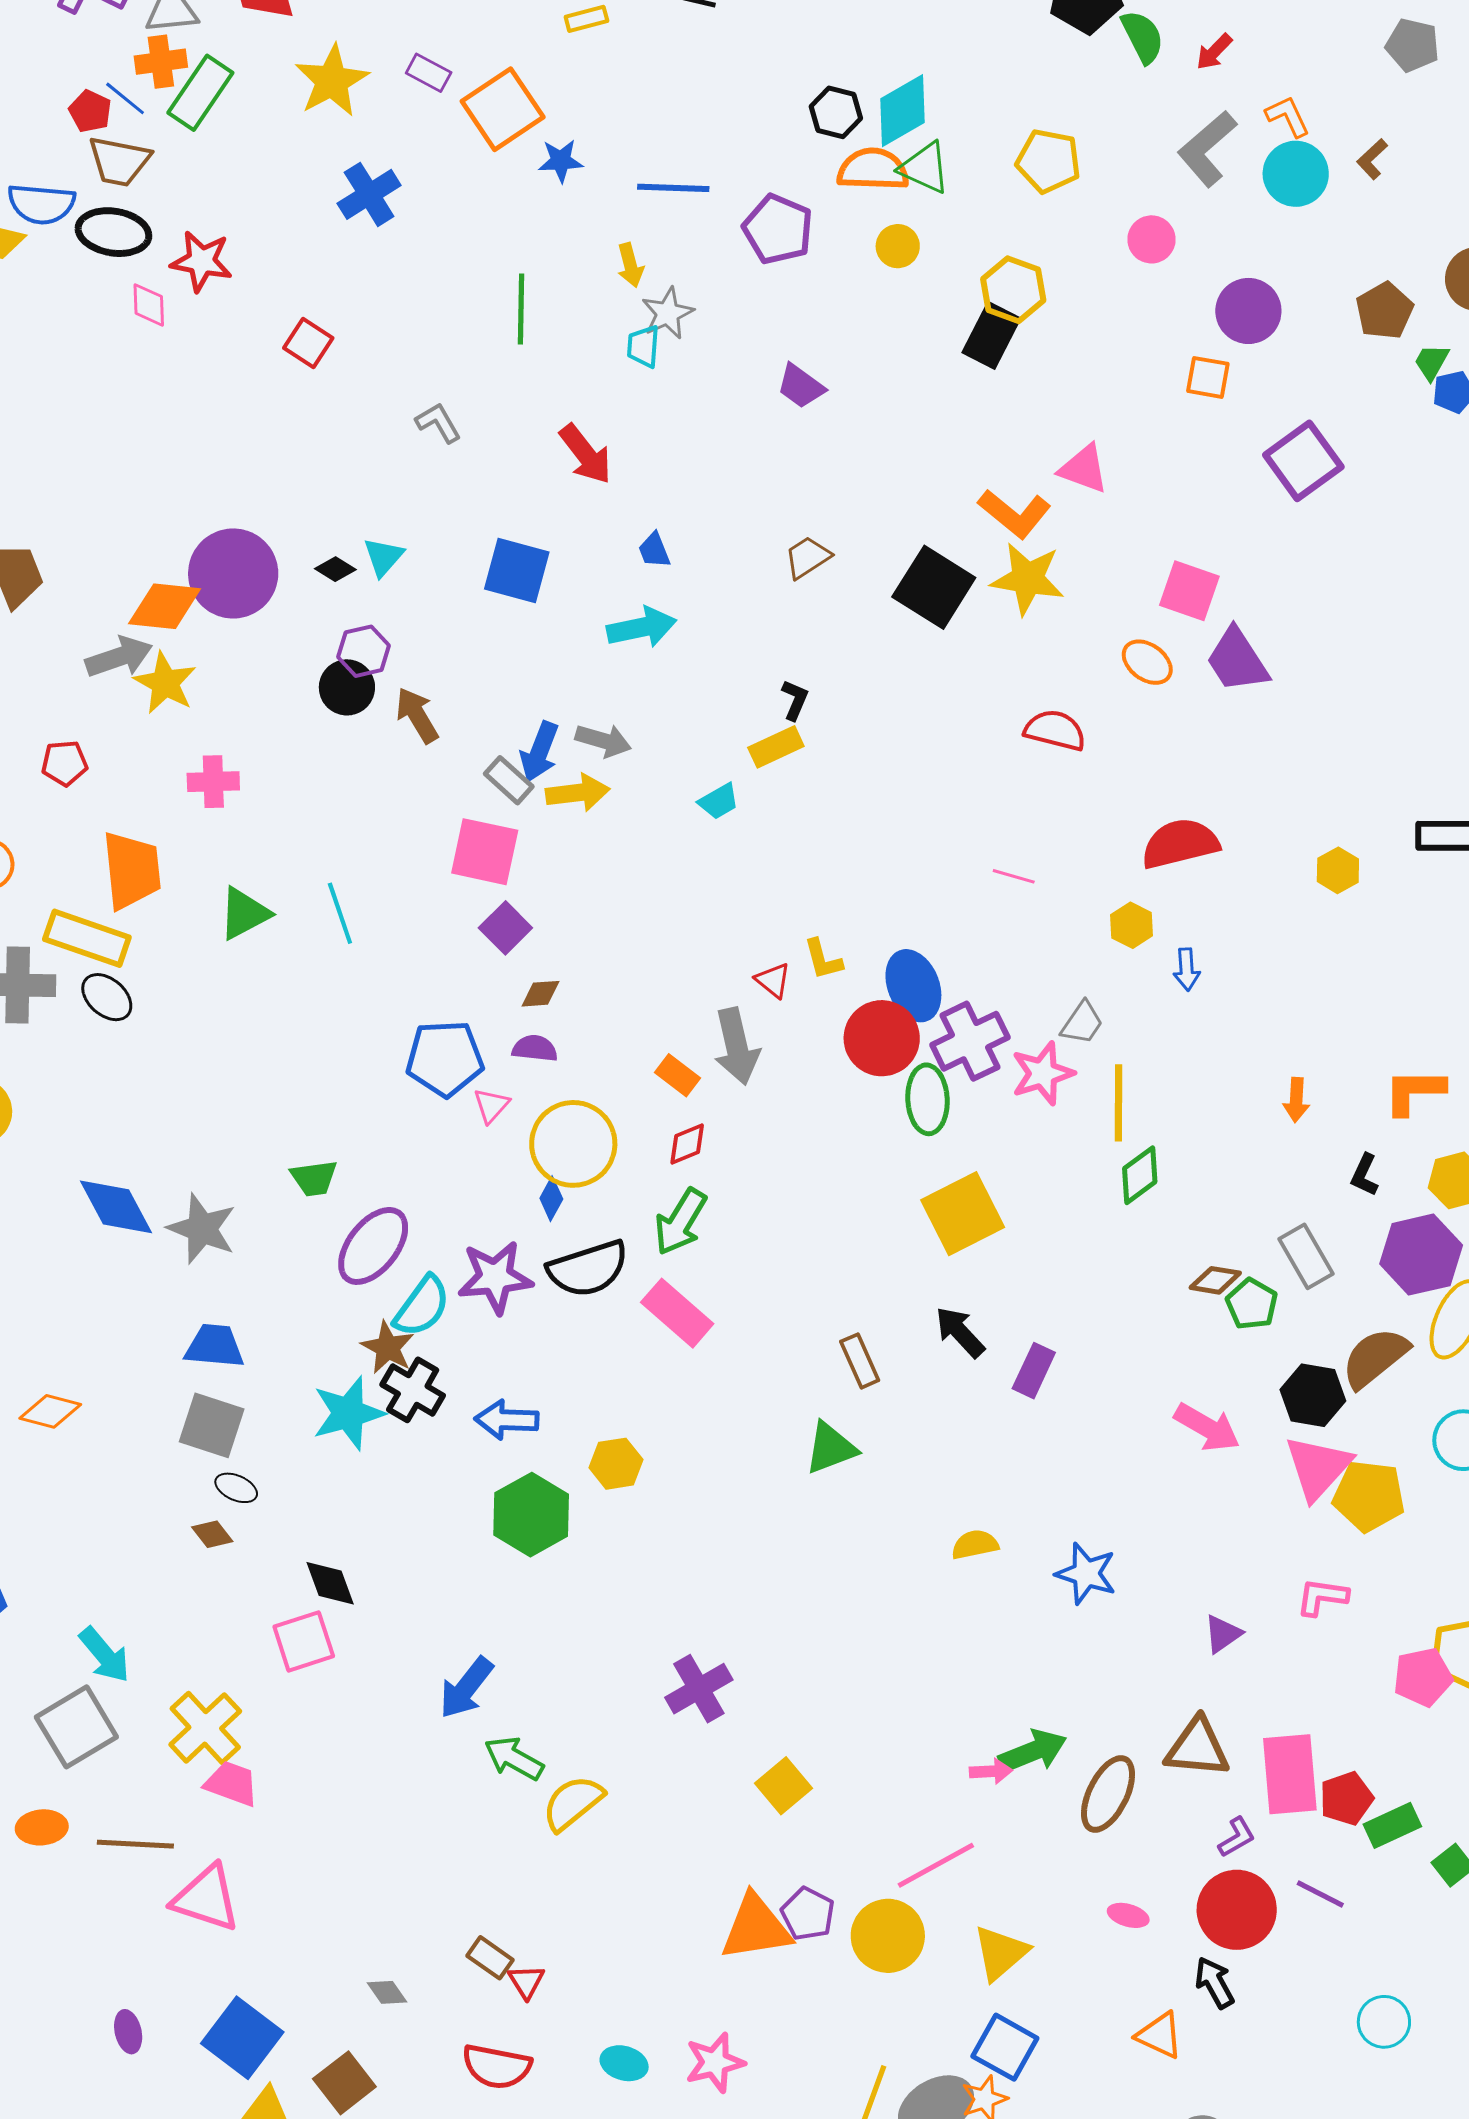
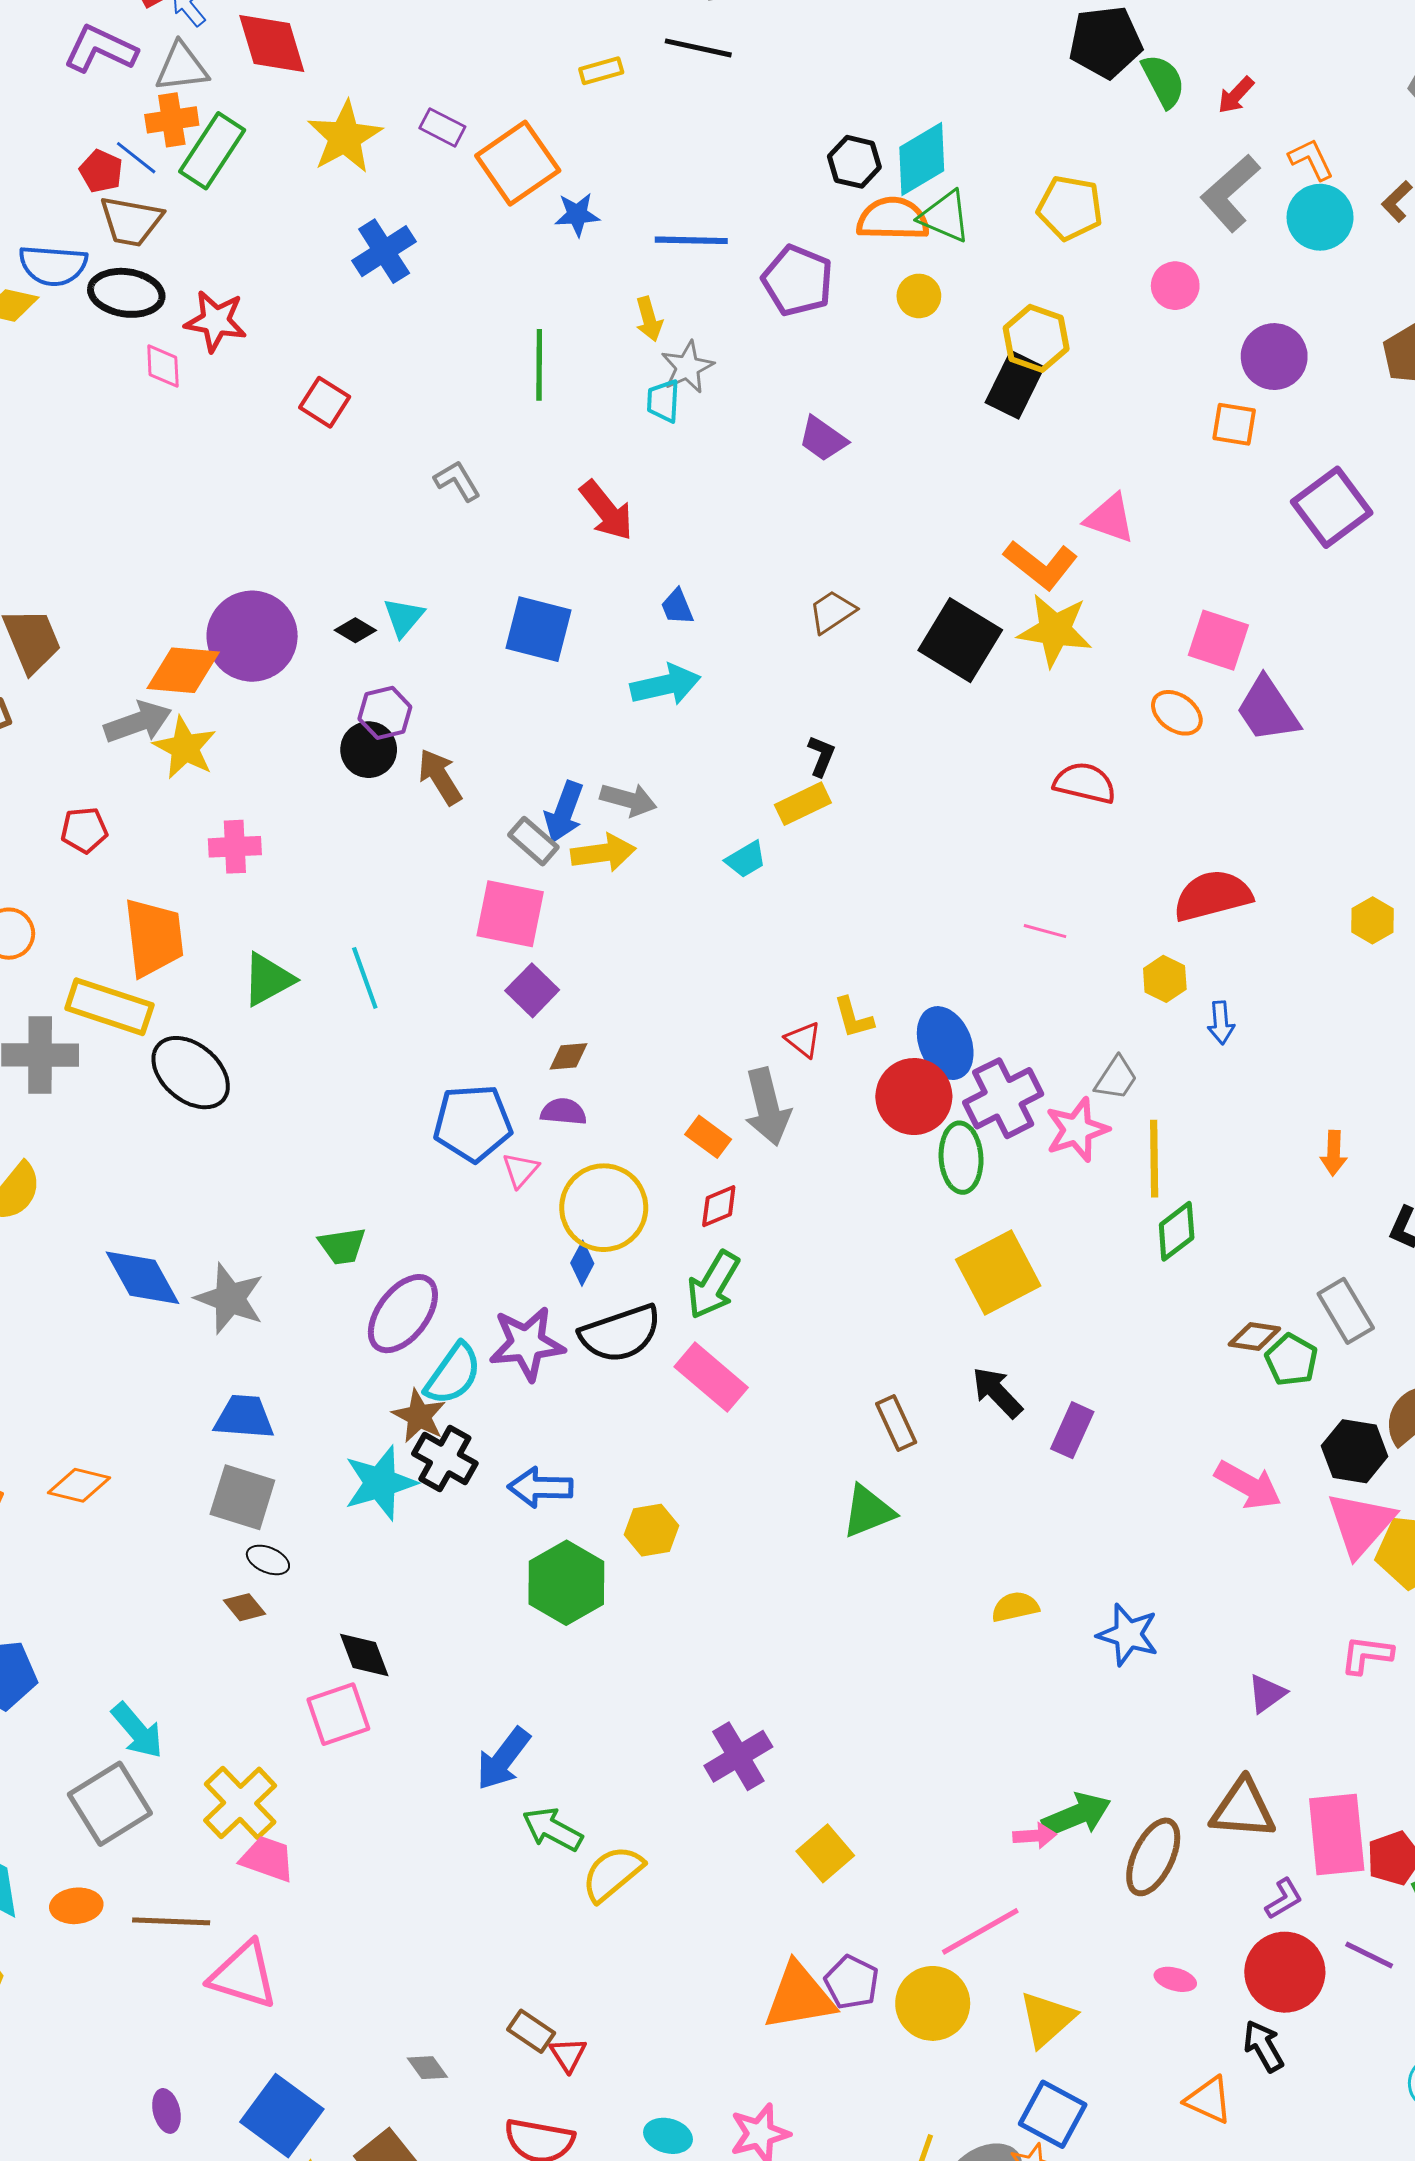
black ellipse: (107, 997) -> (191, 1073), moved, size x1.5

